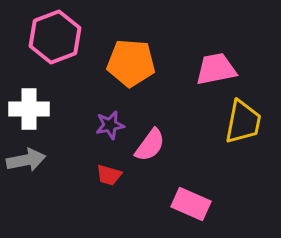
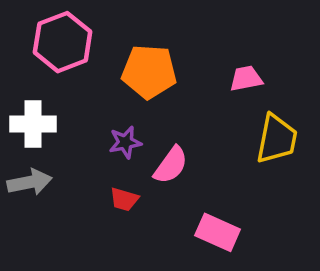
pink trapezoid: (216, 69) -> (246, 79), size x0.7

